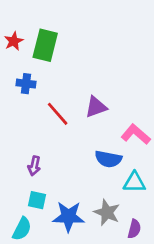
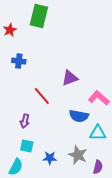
green rectangle: (45, 45) -> (39, 16), moved
red line: (58, 114) -> (42, 96), moved
blue star: (69, 217) -> (50, 158), size x0.6

